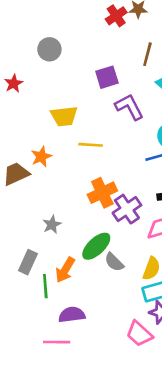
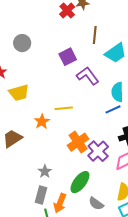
yellow trapezoid: (64, 116) -> (19, 93), moved
orange star: (41, 157) -> (42, 121), moved
gray rectangle: (28, 262) -> (41, 195), moved
gray semicircle: (114, 262) -> (96, 204), moved

